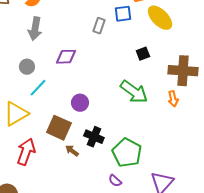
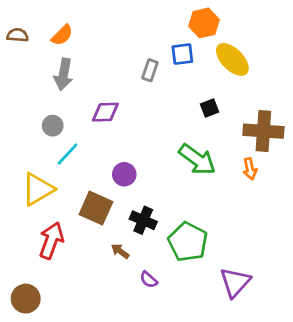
brown arrow: (72, 151) -> (120, 251), moved
purple semicircle: (115, 181) -> (149, 280), moved

